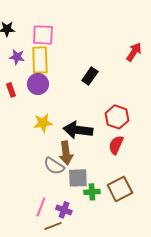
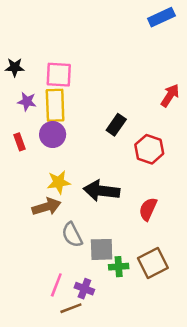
red hexagon: (117, 117) -> (149, 149), moved
brown arrow: (66, 153) -> (46, 207), moved, turned -100
gray semicircle: (54, 166) -> (72, 235), turned 30

